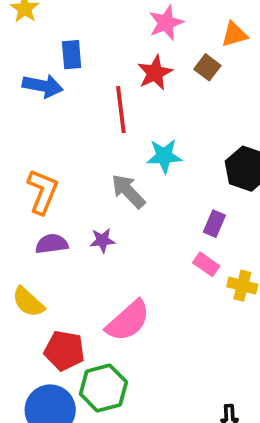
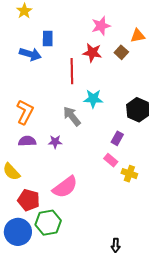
red star: (155, 73) -> (92, 53), turned 30

